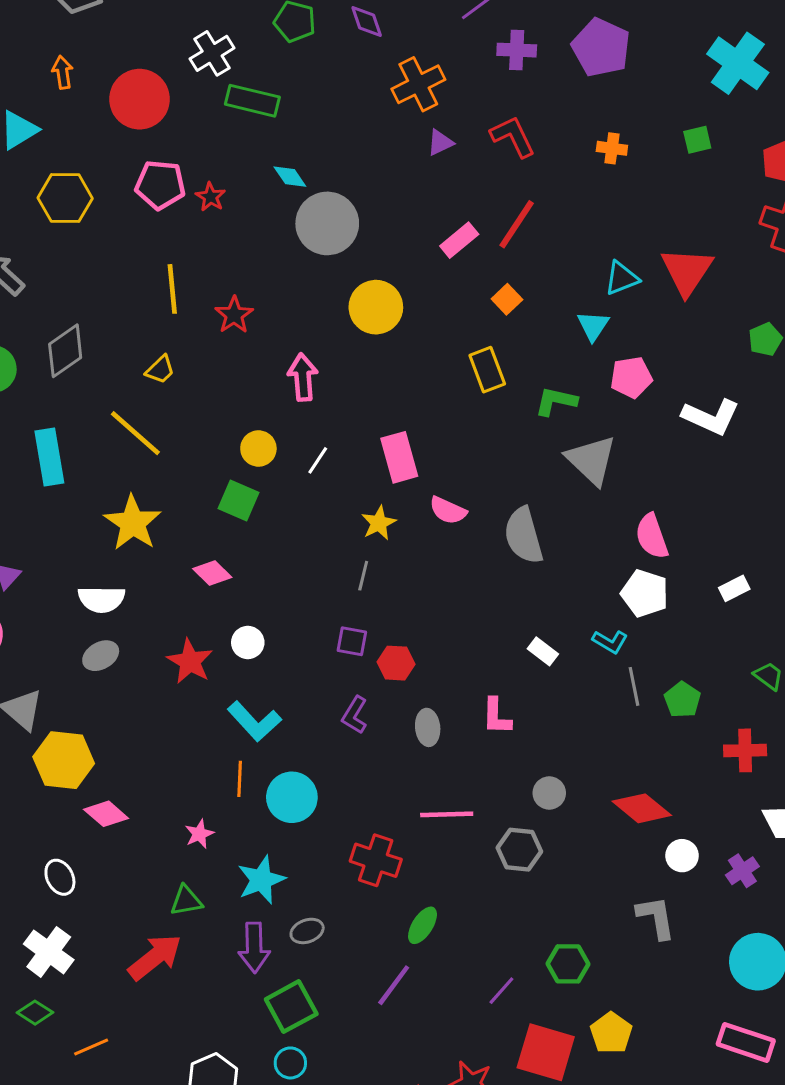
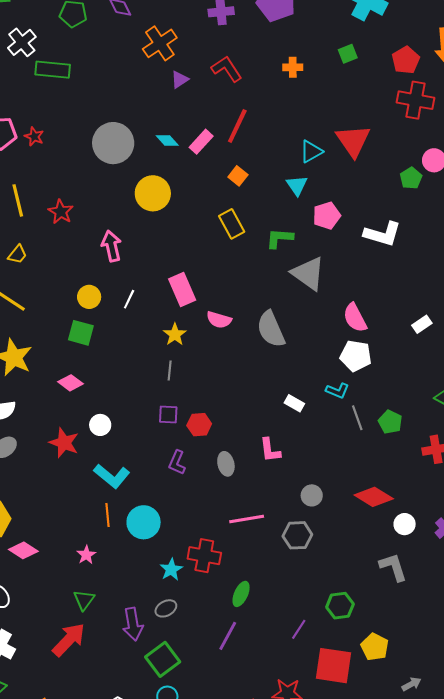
cyan diamond: (290, 177) -> (167, 140), moved
white rectangle: (734, 588) -> (422, 324), moved
cyan star: (261, 880) -> (171, 569), moved, size x0.7
green triangle: (186, 901) -> (84, 600), turned -35

